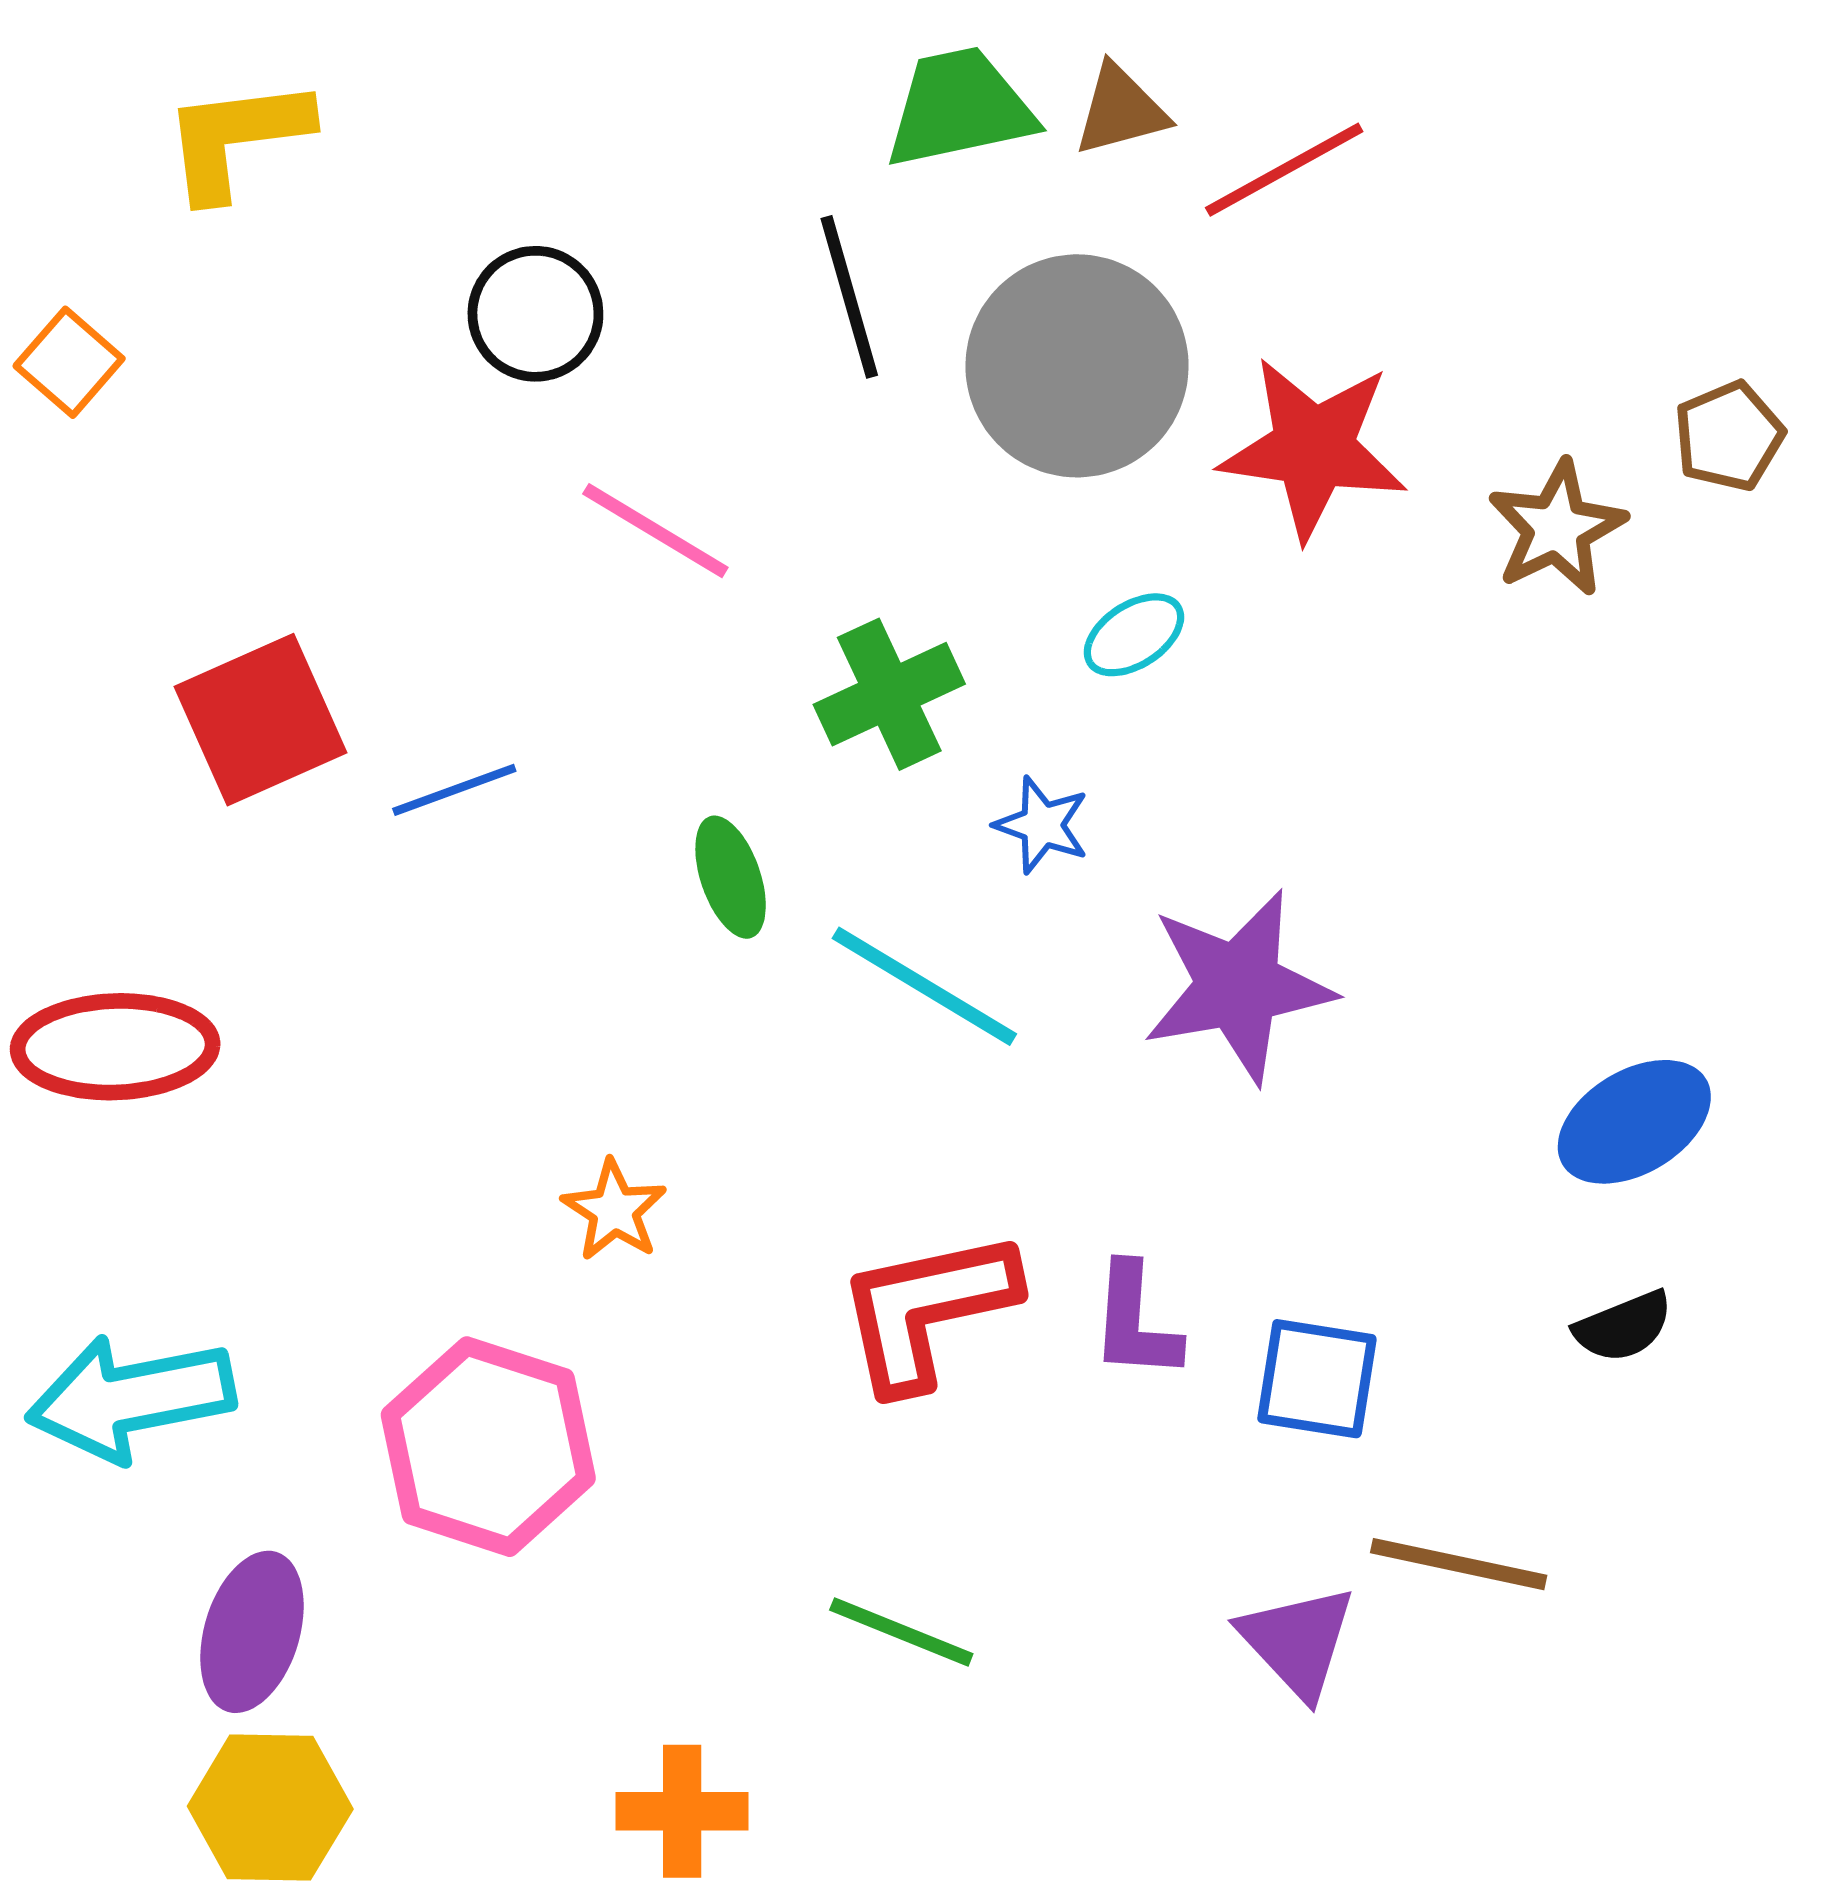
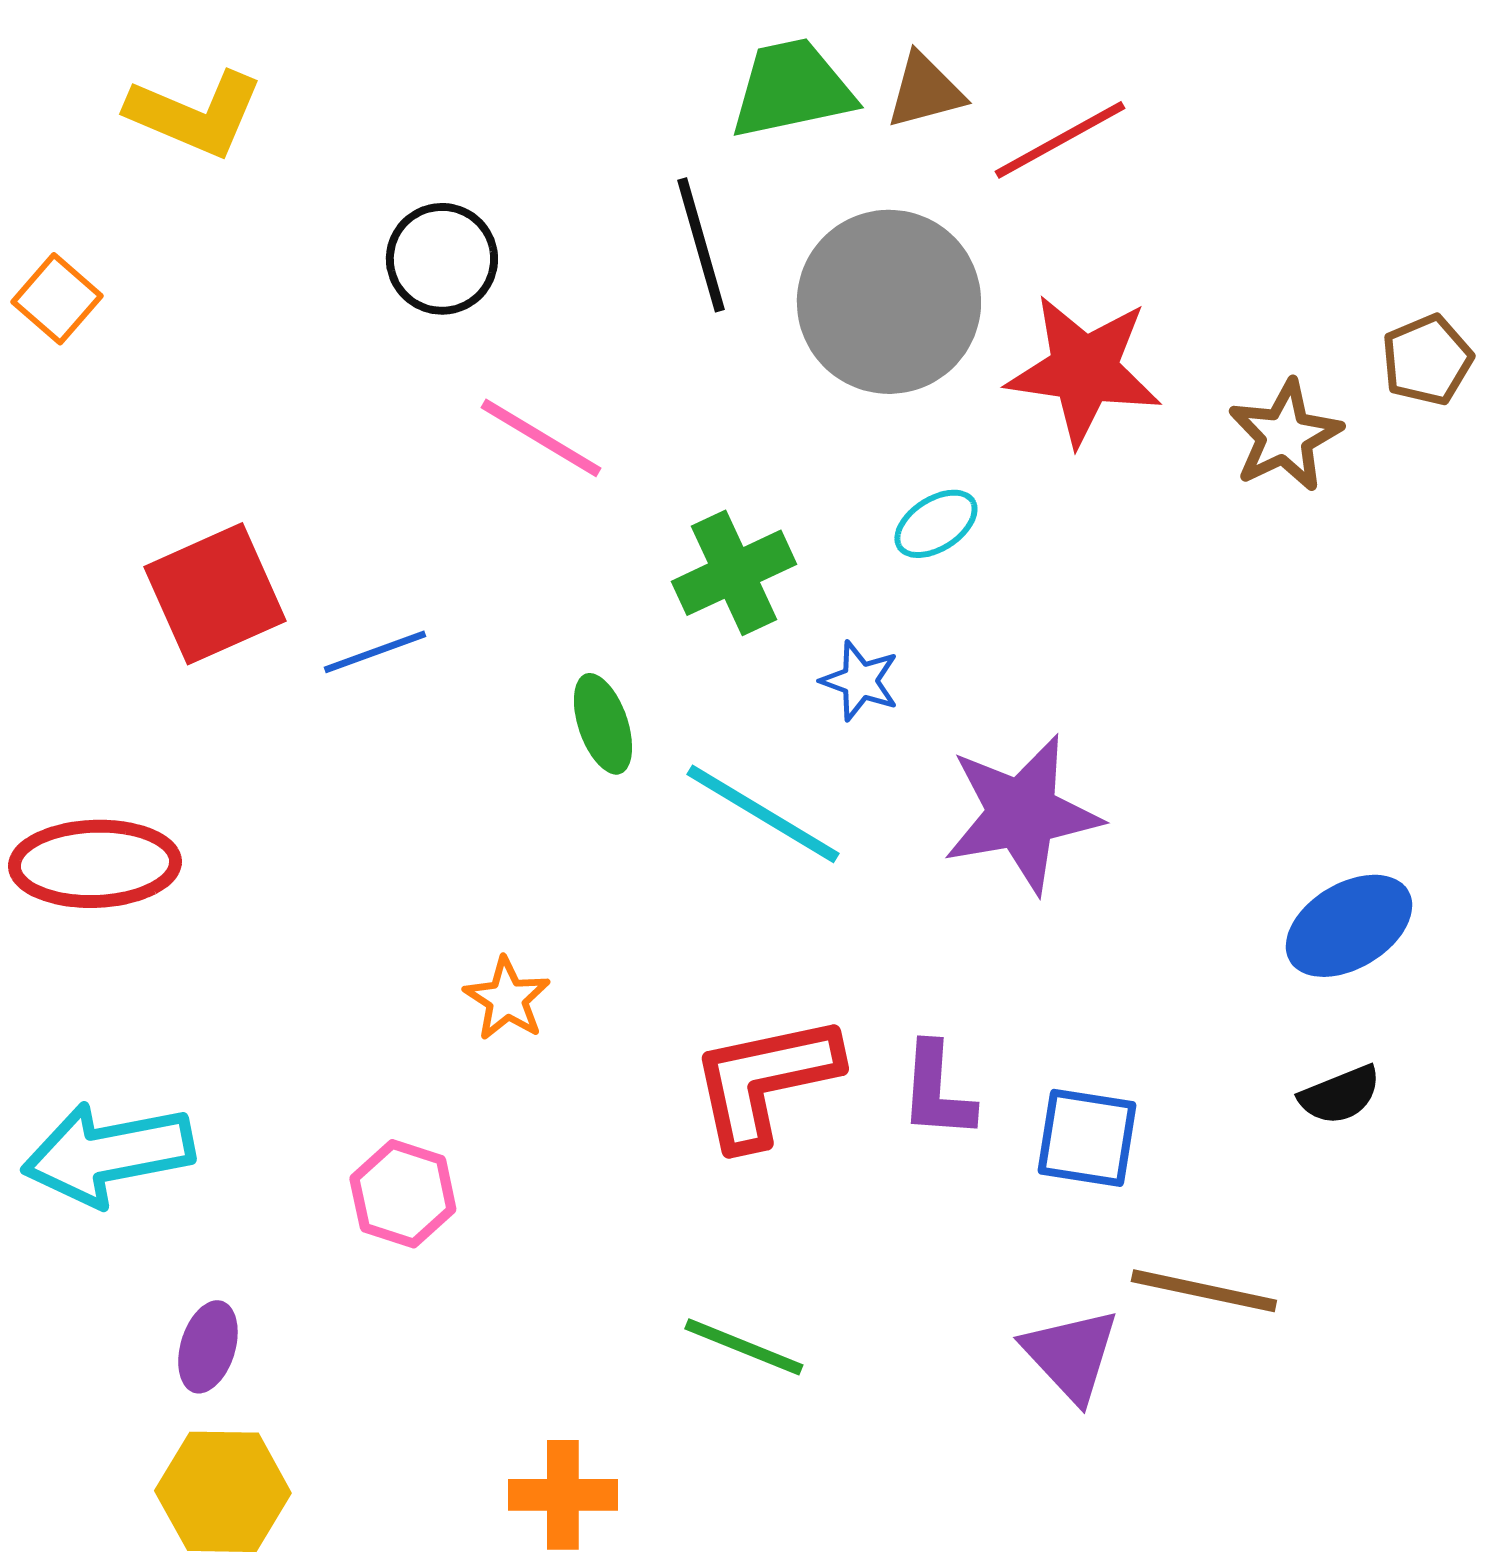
yellow L-shape: (236, 138) -> (195, 114), turned -150
pink hexagon: (488, 1447) -> (403, 1194), size x0.6
purple ellipse: (252, 1632) -> (208, 1347), size x0.7

